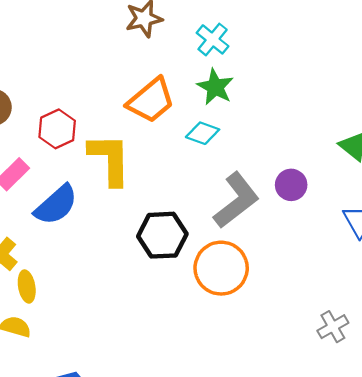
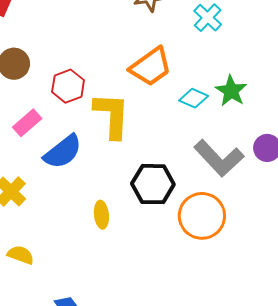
green star: (215, 87) -> (231, 91), moved
gray L-shape: (236, 200) -> (219, 158), turned 81
yellow ellipse: (27, 287) -> (101, 215), moved

